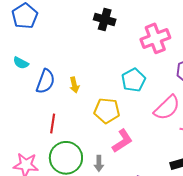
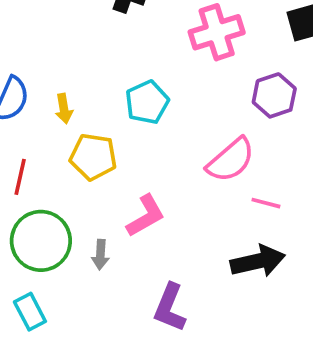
cyan pentagon: (133, 80) -> (147, 102), moved
yellow pentagon: (107, 111) -> (93, 157), moved

